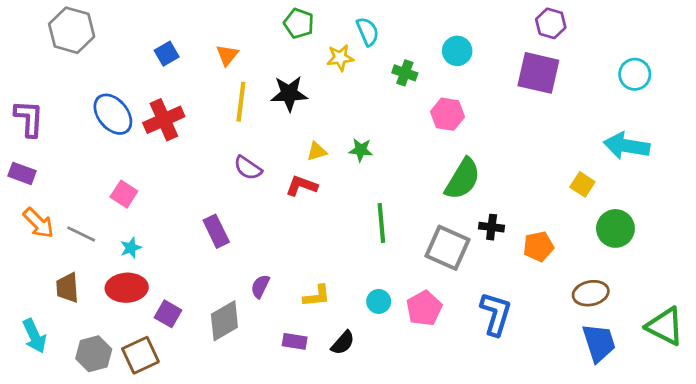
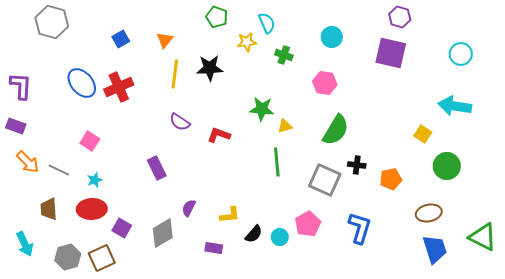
green cross: (405, 73) -> (284, 55), moved
green star: (361, 150) -> (262, 109), size x1.4
yellow triangle: (317, 151) -> (285, 126), moved
cyan circle: (379, 301) -> (280, 237), moved
black semicircle: (343, 343) -> (254, 234), moved

